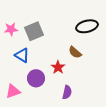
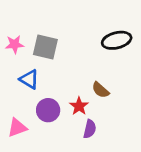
gray square: (34, 31) -> (45, 47), turned 36
brown semicircle: (75, 52) -> (100, 90), moved
red star: (58, 67) -> (79, 106), moved

